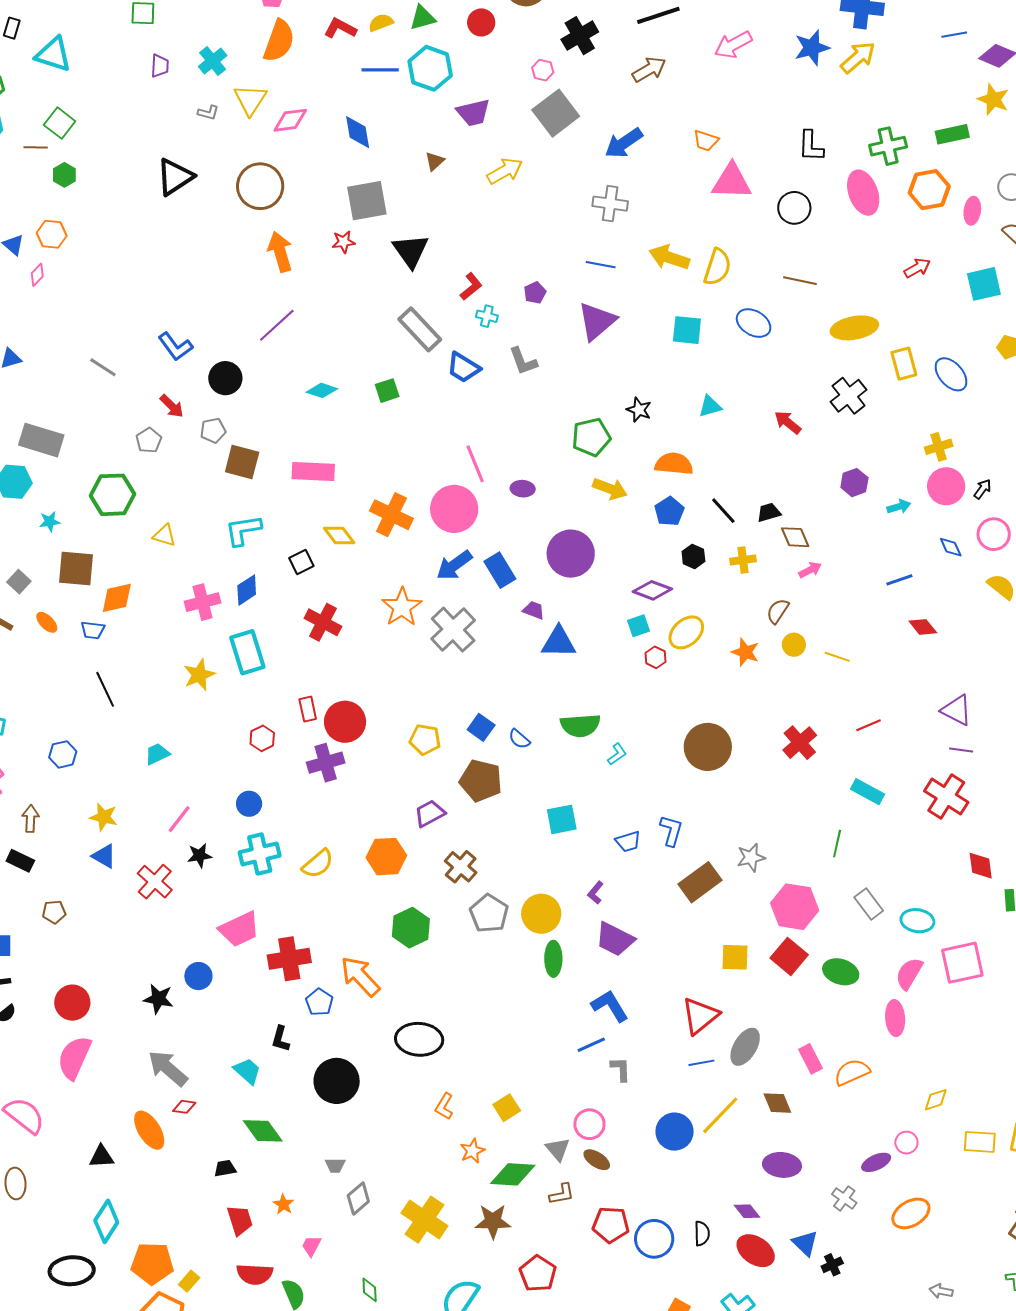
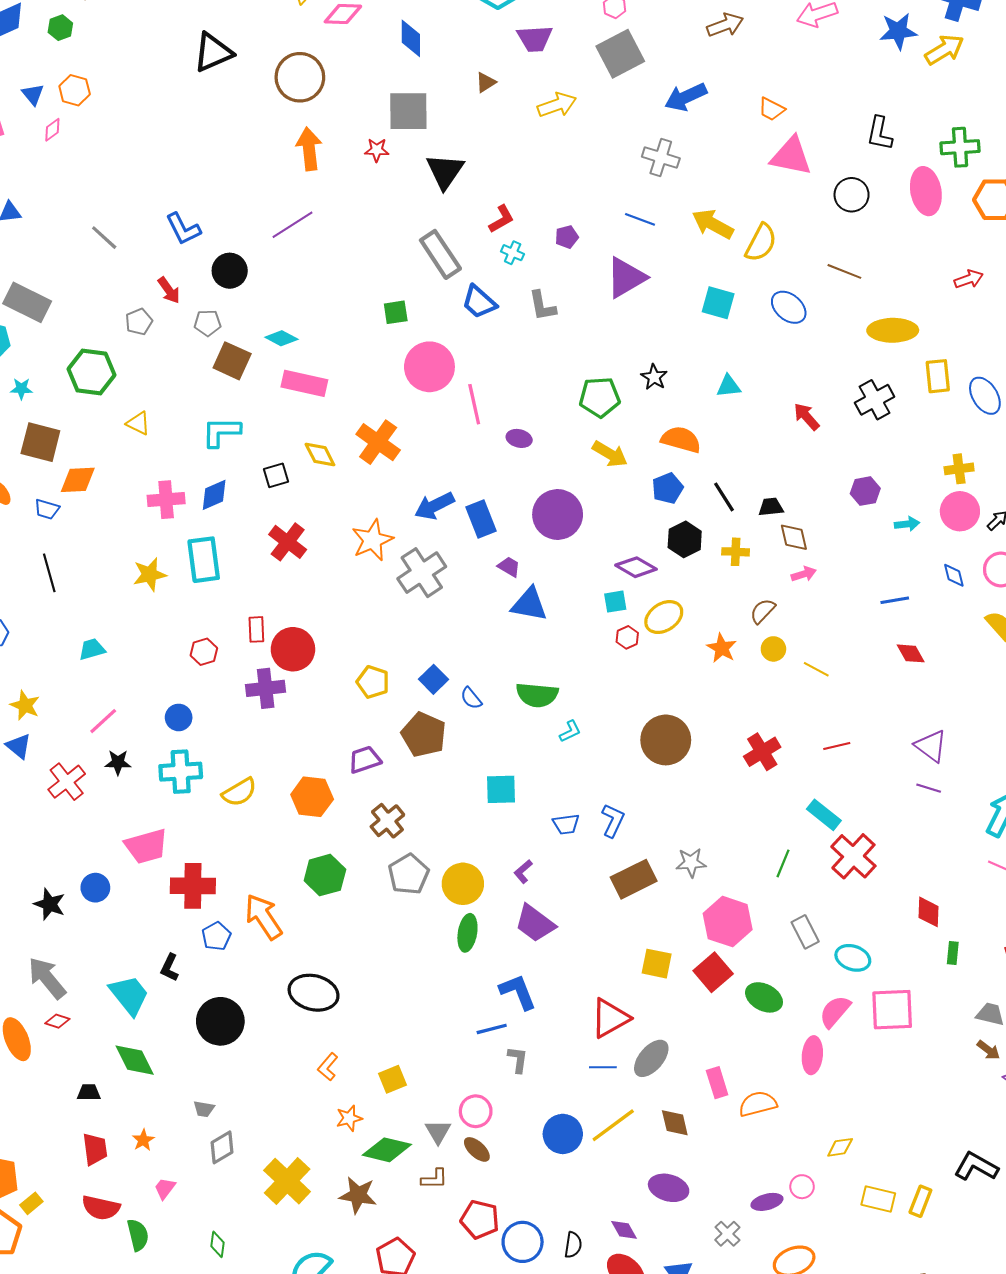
green hexagon: (64, 175) -> (60, 28), moved
cyan diamond: (322, 390) -> (281, 338), moved
pink circle: (454, 509) -> (429, 367), moved
black hexagon: (693, 556) -> (685, 539), size x1.4
red cross: (946, 797) -> (853, 856), moved
cyan trapezoid: (247, 1071) -> (129, 995), size x1.4

